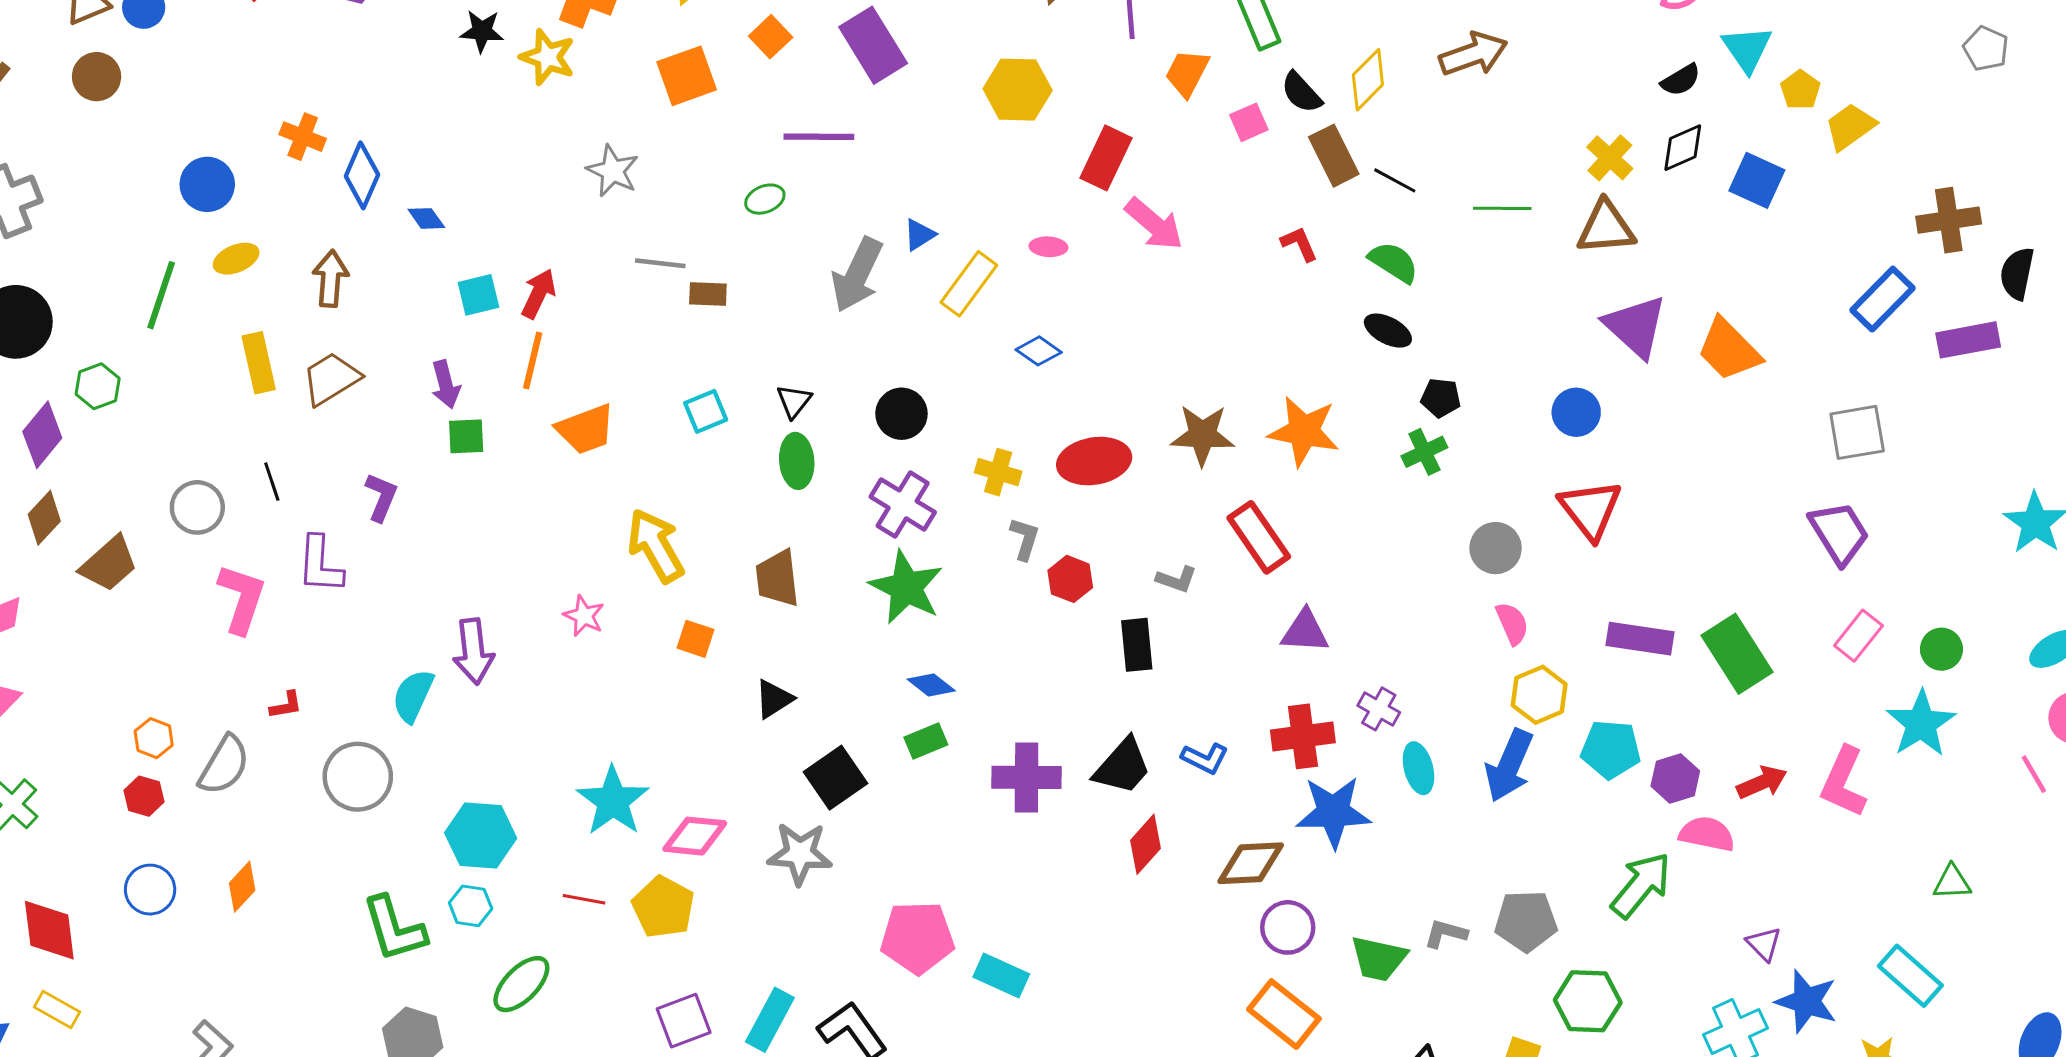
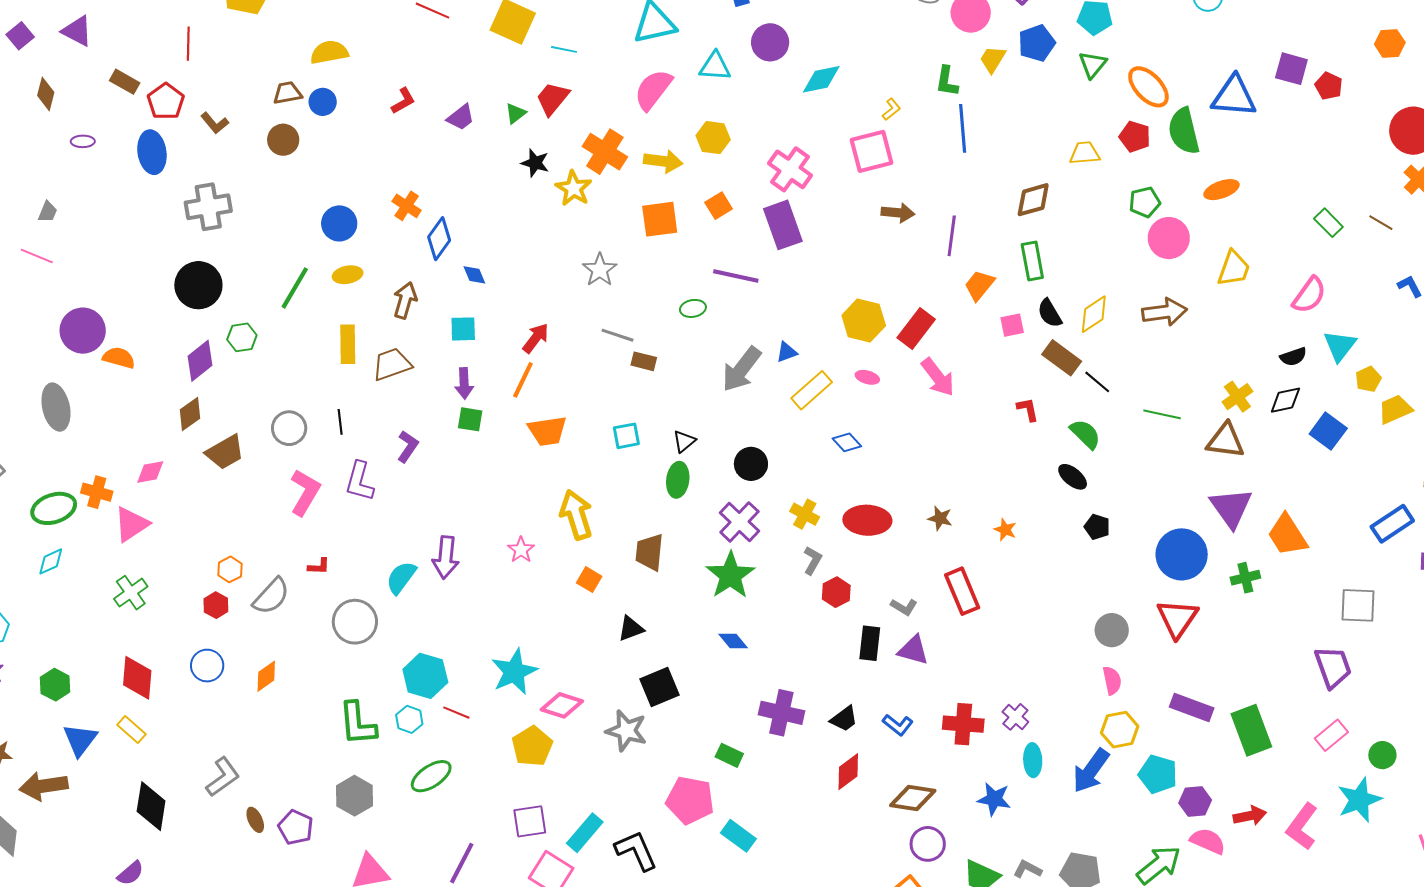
yellow hexagon: (1018, 90) -> (864, 321), moved
brown rectangle: (1334, 156) -> (1062, 358), turned -39
cyan square: (478, 295) -> (463, 329), moved
blue circle: (1576, 412) -> (1182, 554), size x1.6
orange star: (1304, 431) -> (1005, 530), size x0.5
brown star: (1202, 435) -> (940, 518), size x0.6
green cross: (1424, 452) -> (1245, 578), moved
purple triangle: (1305, 631) -> (913, 650), moved
green rectangle: (926, 741) -> (729, 755), moved, turned 36
black trapezoid: (1123, 766) -> (844, 719), size x0.7
blue star: (1333, 812) -> (994, 799), moved, size x0.7
red line: (584, 899) -> (456, 713), moved

